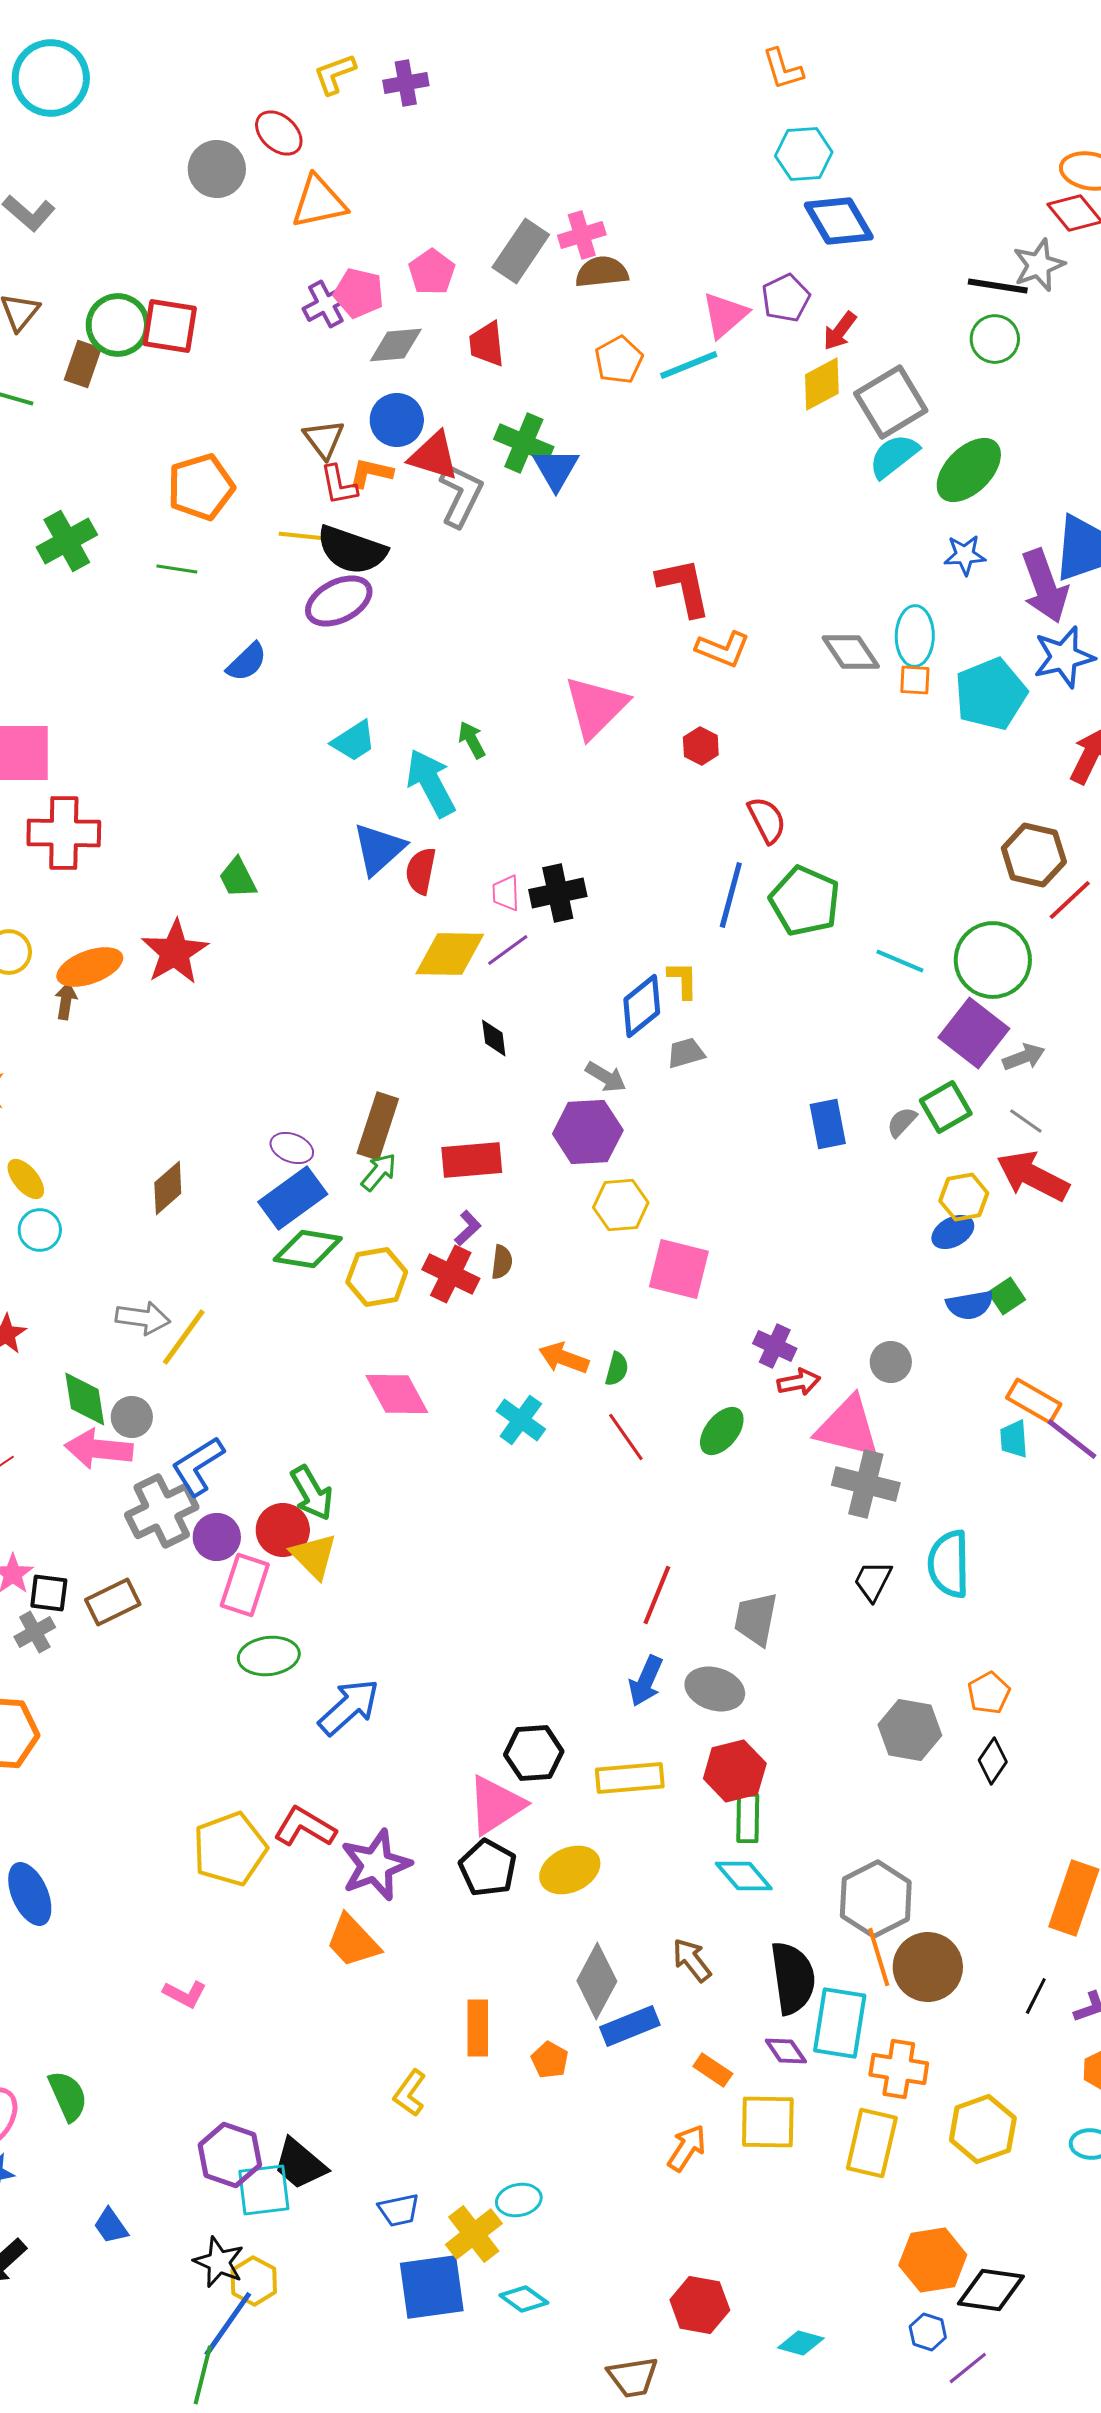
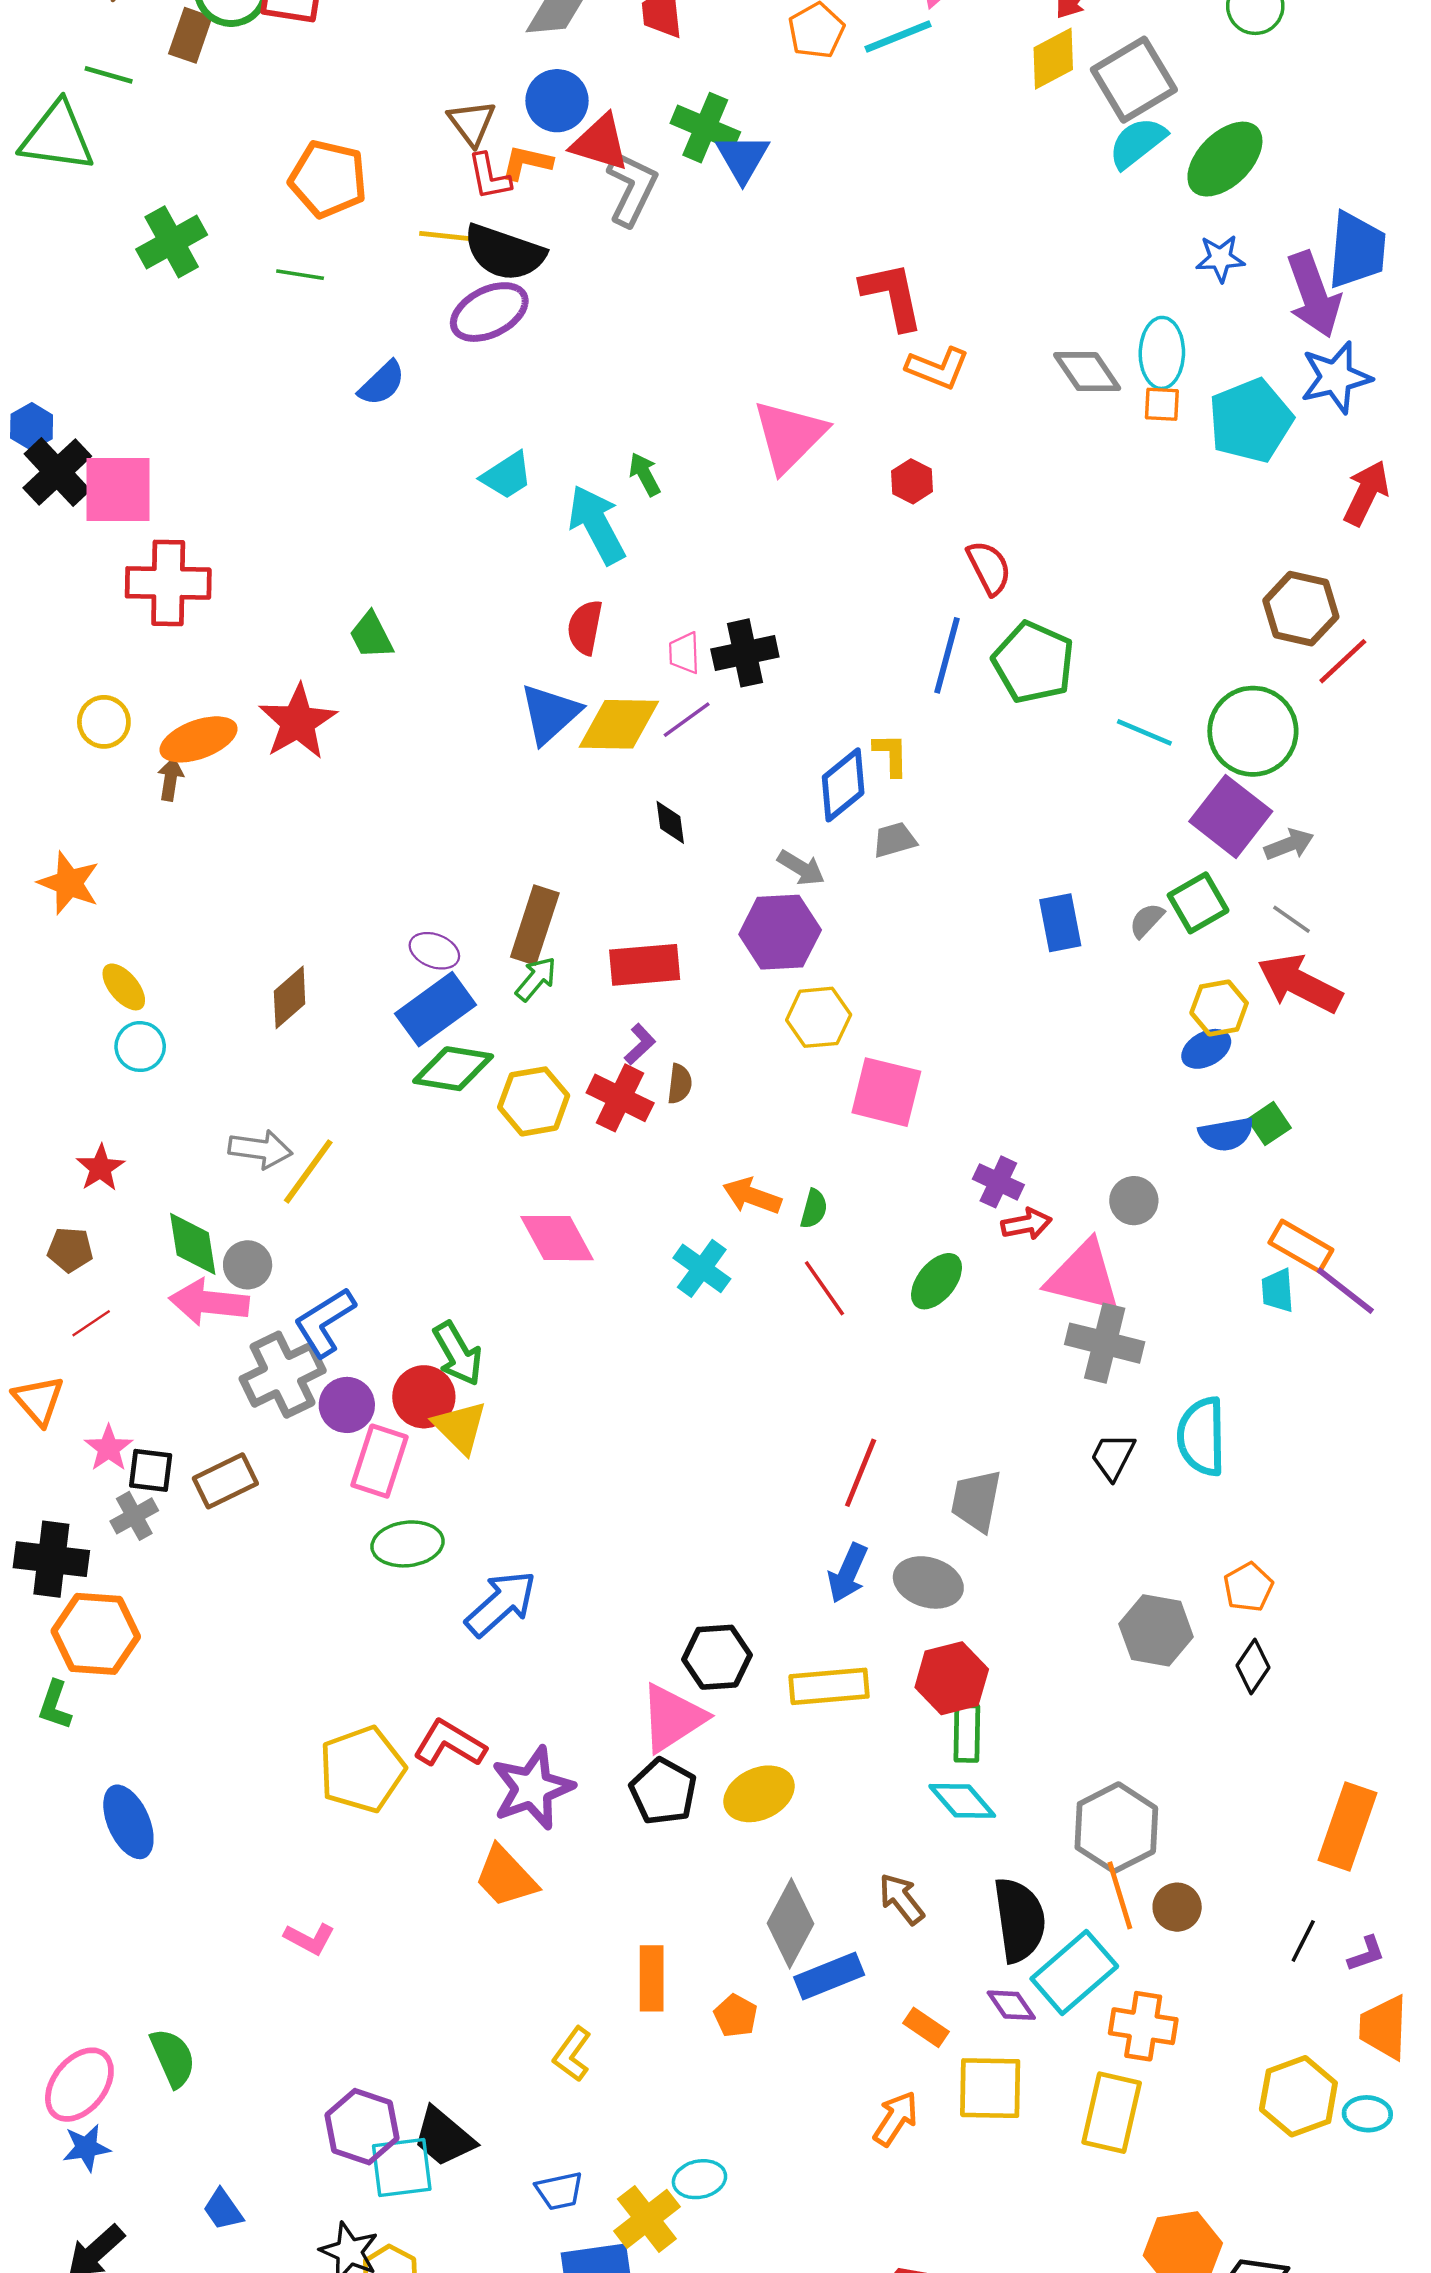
orange pentagon: (201, 487) -> (328, 179), turned 30
blue triangle: (379, 849) -> (550, 714), moved
brown circle: (928, 1967) -> (1177, 1907), size x0.6
cyan rectangle: (840, 2023) -> (1074, 1972), turned 40
yellow hexagon: (983, 2129) -> (1298, 2096), moved

